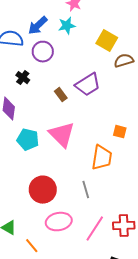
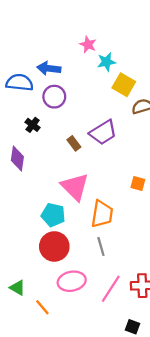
blue arrow: (38, 26) -> (49, 68), turned 50
cyan star: (67, 26) -> (106, 62), moved
cyan pentagon: (28, 140) -> (53, 215), moved
orange trapezoid: (102, 158) -> (102, 214), moved

